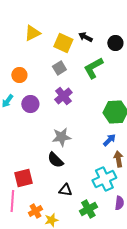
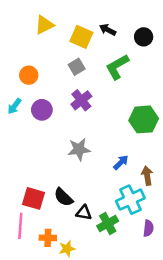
blue arrow: (109, 140) -> (121, 162), moved
black semicircle: (55, 160) -> (63, 197), moved
red square: (23, 178) -> (34, 198), turned 30
green cross: (88, 209) -> (108, 224), moved
orange cross: (35, 211) -> (48, 238), turned 32

